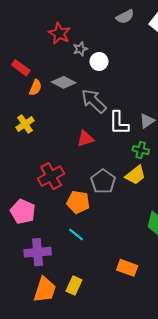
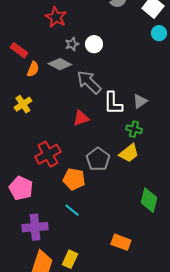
gray star: (80, 49) -> (72, 44), moved

